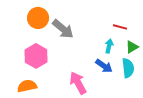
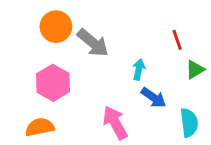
red line: (120, 27) -> (177, 40), turned 56
cyan arrow: (109, 46) -> (139, 69), moved
cyan semicircle: (128, 68) -> (189, 123), moved

